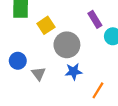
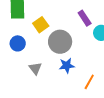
blue circle: (18, 61) -> (18, 43), moved

